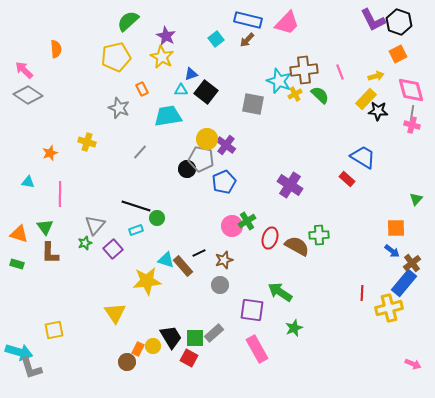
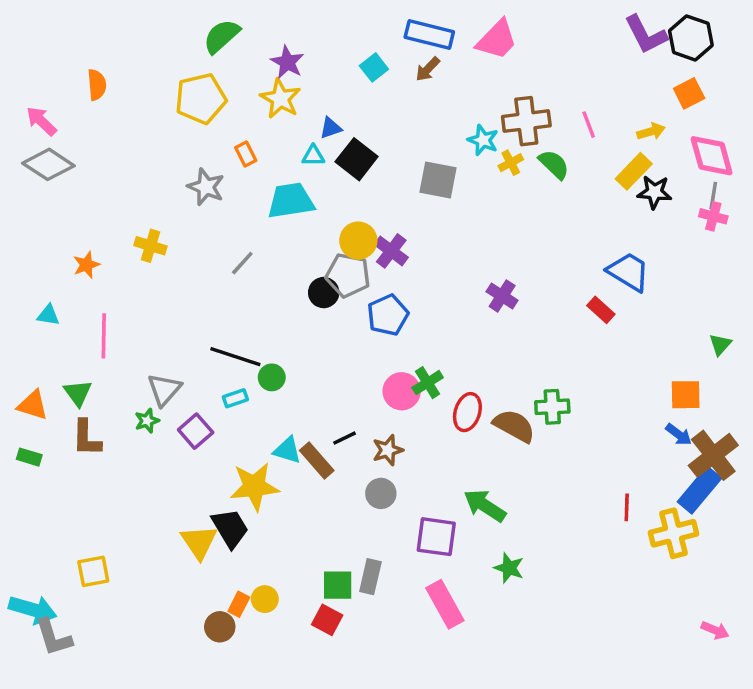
cyan star: (279, 81) -> (483, 140), size x0.7
purple cross: (290, 185) -> (502, 296), moved, size x0.7
brown cross: (412, 263) -> (713, 455), size x1.6
green star: (294, 328) -> (509, 568), turned -30
gray rectangle: (214, 333) -> (370, 577), turned -36
black trapezoid: (171, 337) -> (230, 528), moved

